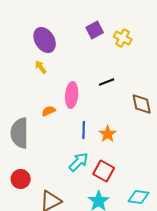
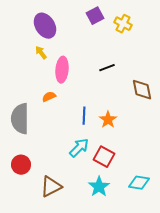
pink ellipse: (72, 95) -> (62, 70), moved

